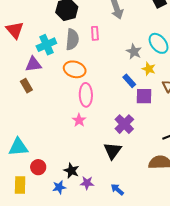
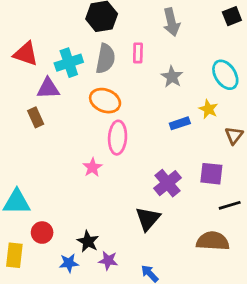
red triangle: (15, 30) -> (26, 54), moved, turned -36
gray star: (134, 52) -> (172, 77), moved
blue rectangle: (129, 81) -> (180, 123), turned -72
purple square: (144, 96) -> (211, 174), moved
pink star: (79, 120) -> (92, 167), moved

